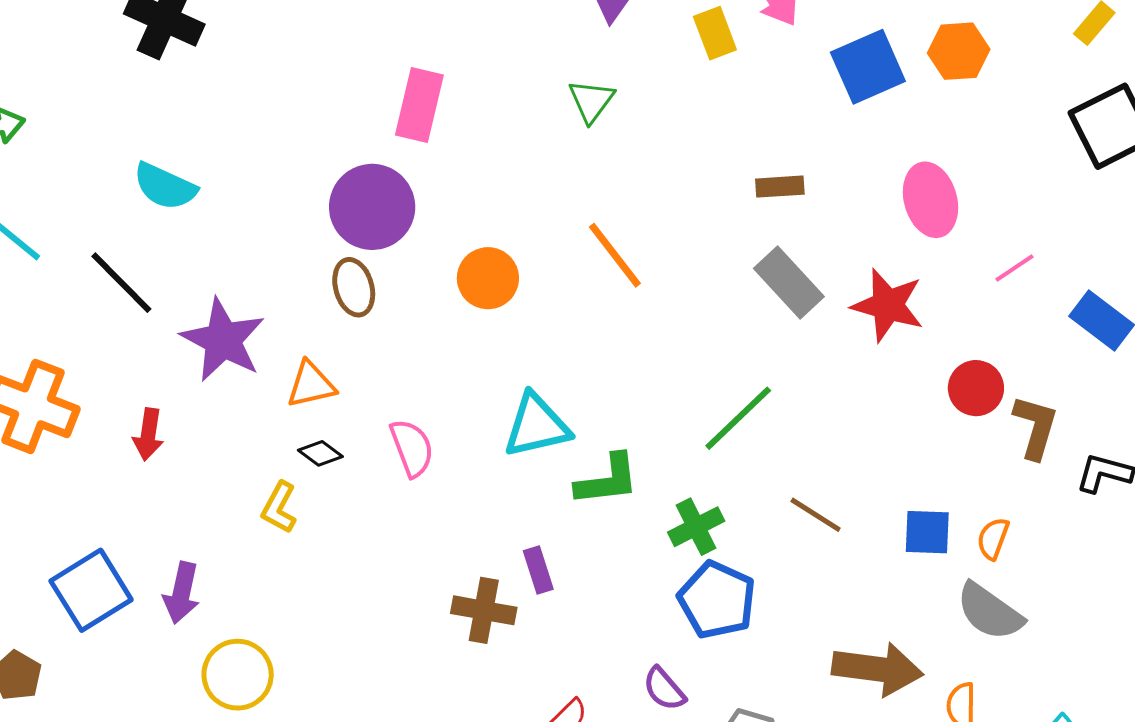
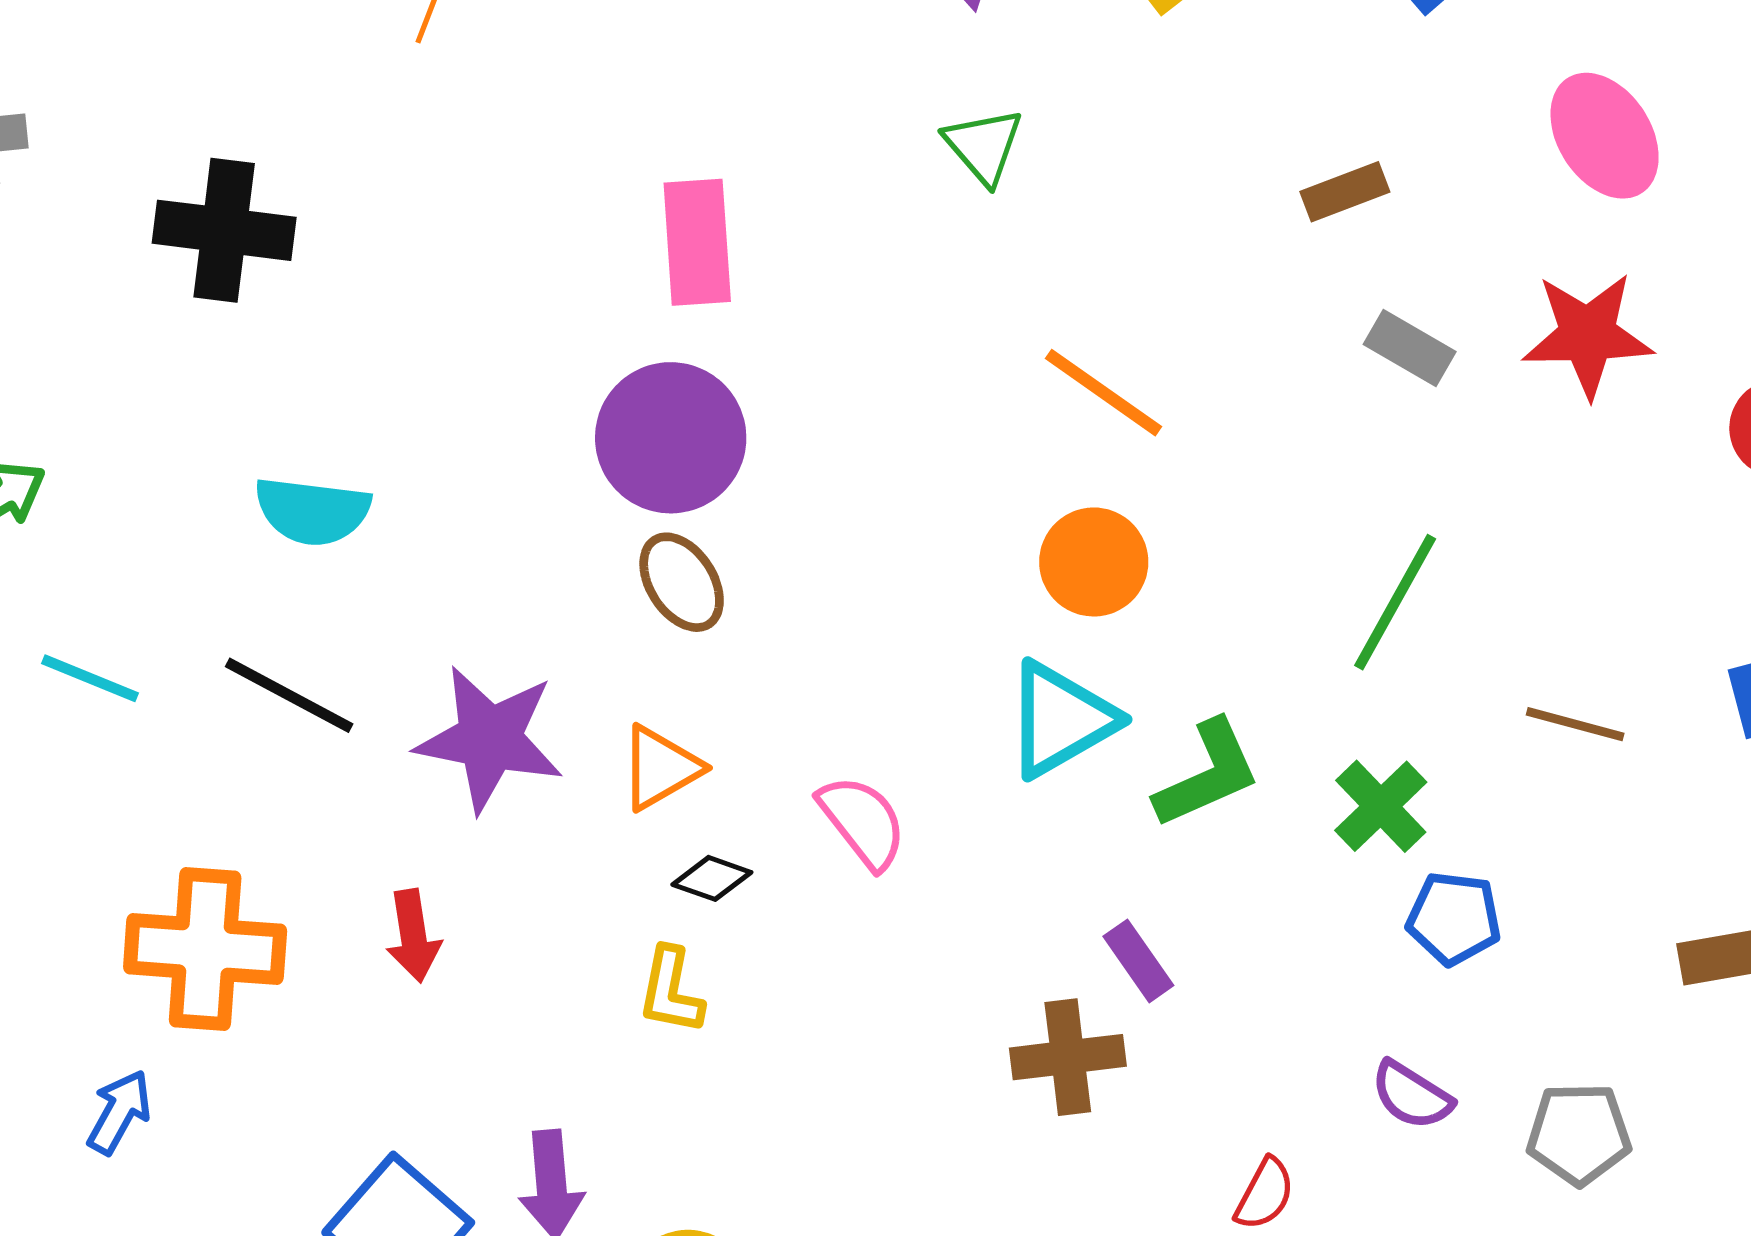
orange circle: (488, 278) -> (1094, 562), moved
gray rectangle: (789, 282) -> (1410, 348), size x0.7
blue pentagon: (717, 600) -> (1454, 918), size x0.7

